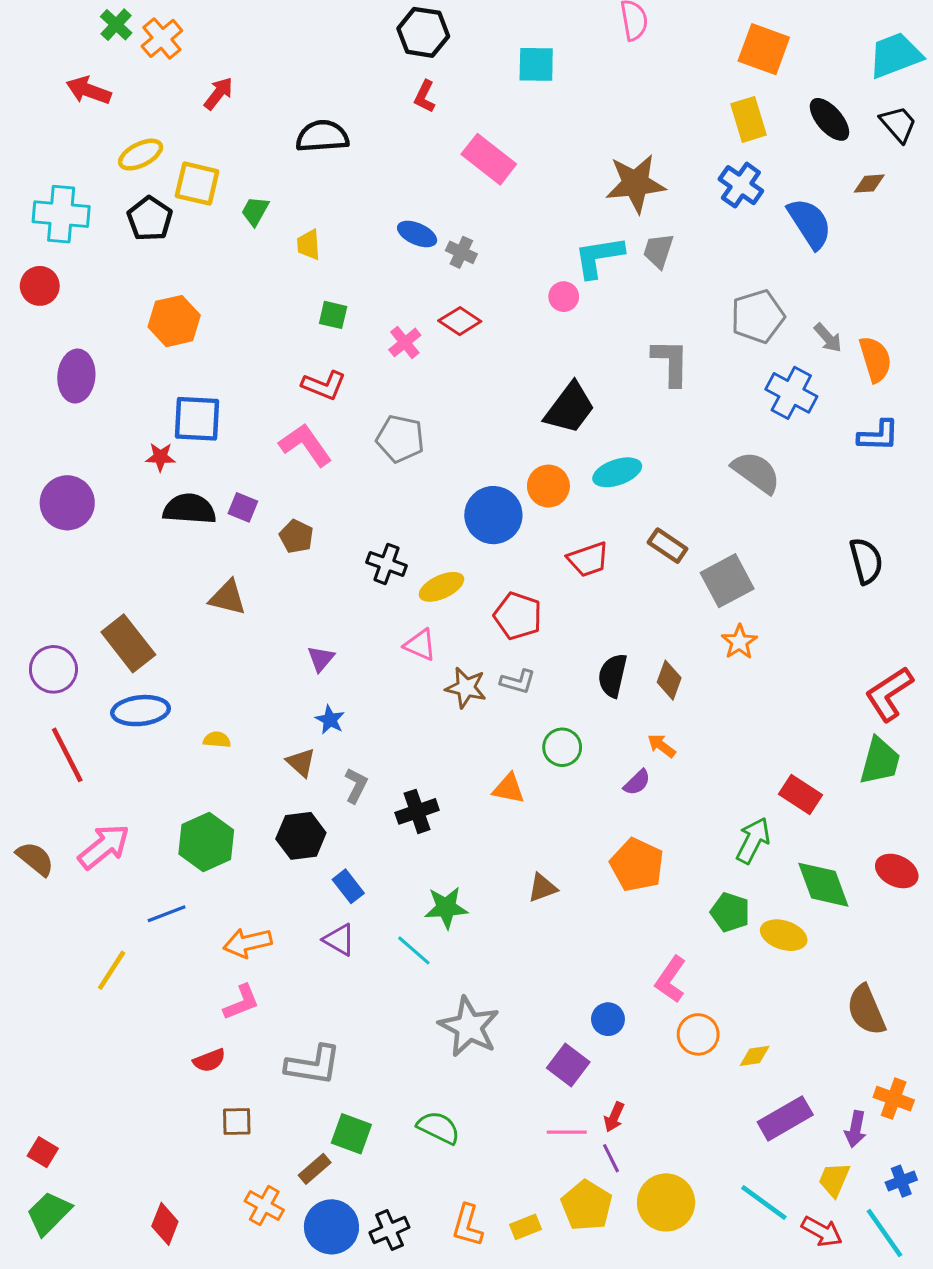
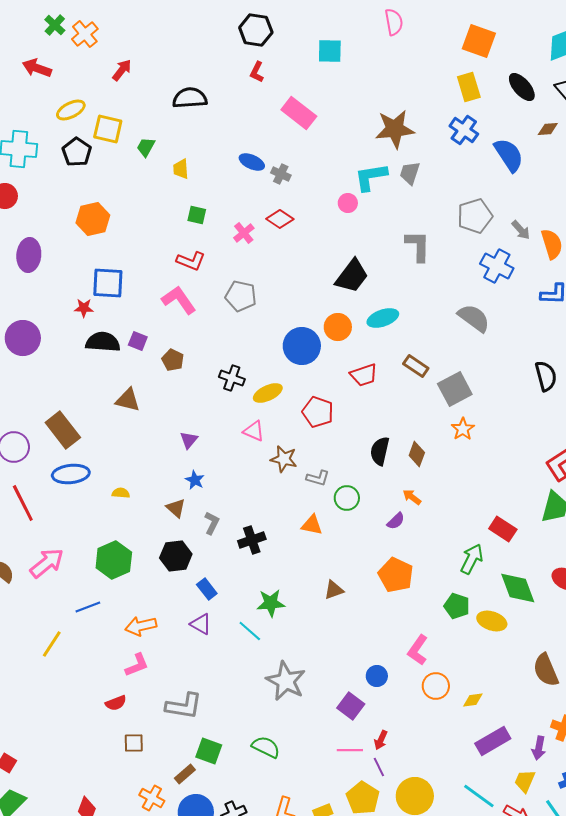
gray L-shape: (518, 682) -> (318, 478), moved

